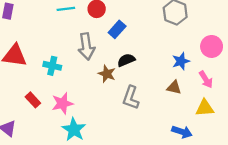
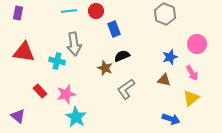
blue rectangle: (117, 29) -> (114, 29), turned -63
gray arrow: (86, 46) -> (74, 44), moved
gray L-shape: (131, 98) -> (126, 89), turned 35
yellow triangle: (205, 108) -> (191, 98), turned -36

